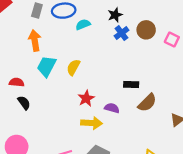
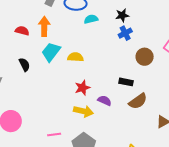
brown circle: (146, 30) -> (145, 57), moved
yellow semicircle: (73, 67) -> (75, 57), turned 56
red semicircle: (17, 82) -> (22, 31), moved
black semicircle: (24, 103) -> (24, 65), moved

